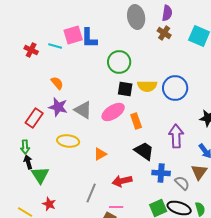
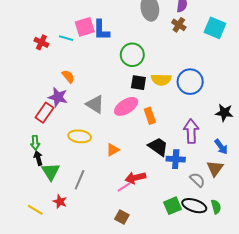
purple star: (58, 107) -> (58, 97), moved
blue cross: (161, 173) -> (176, 159), moved
gray line: (91, 193) -> (80, 180), moved
pink line: (116, 207) -> (124, 187), moved, turned -32

